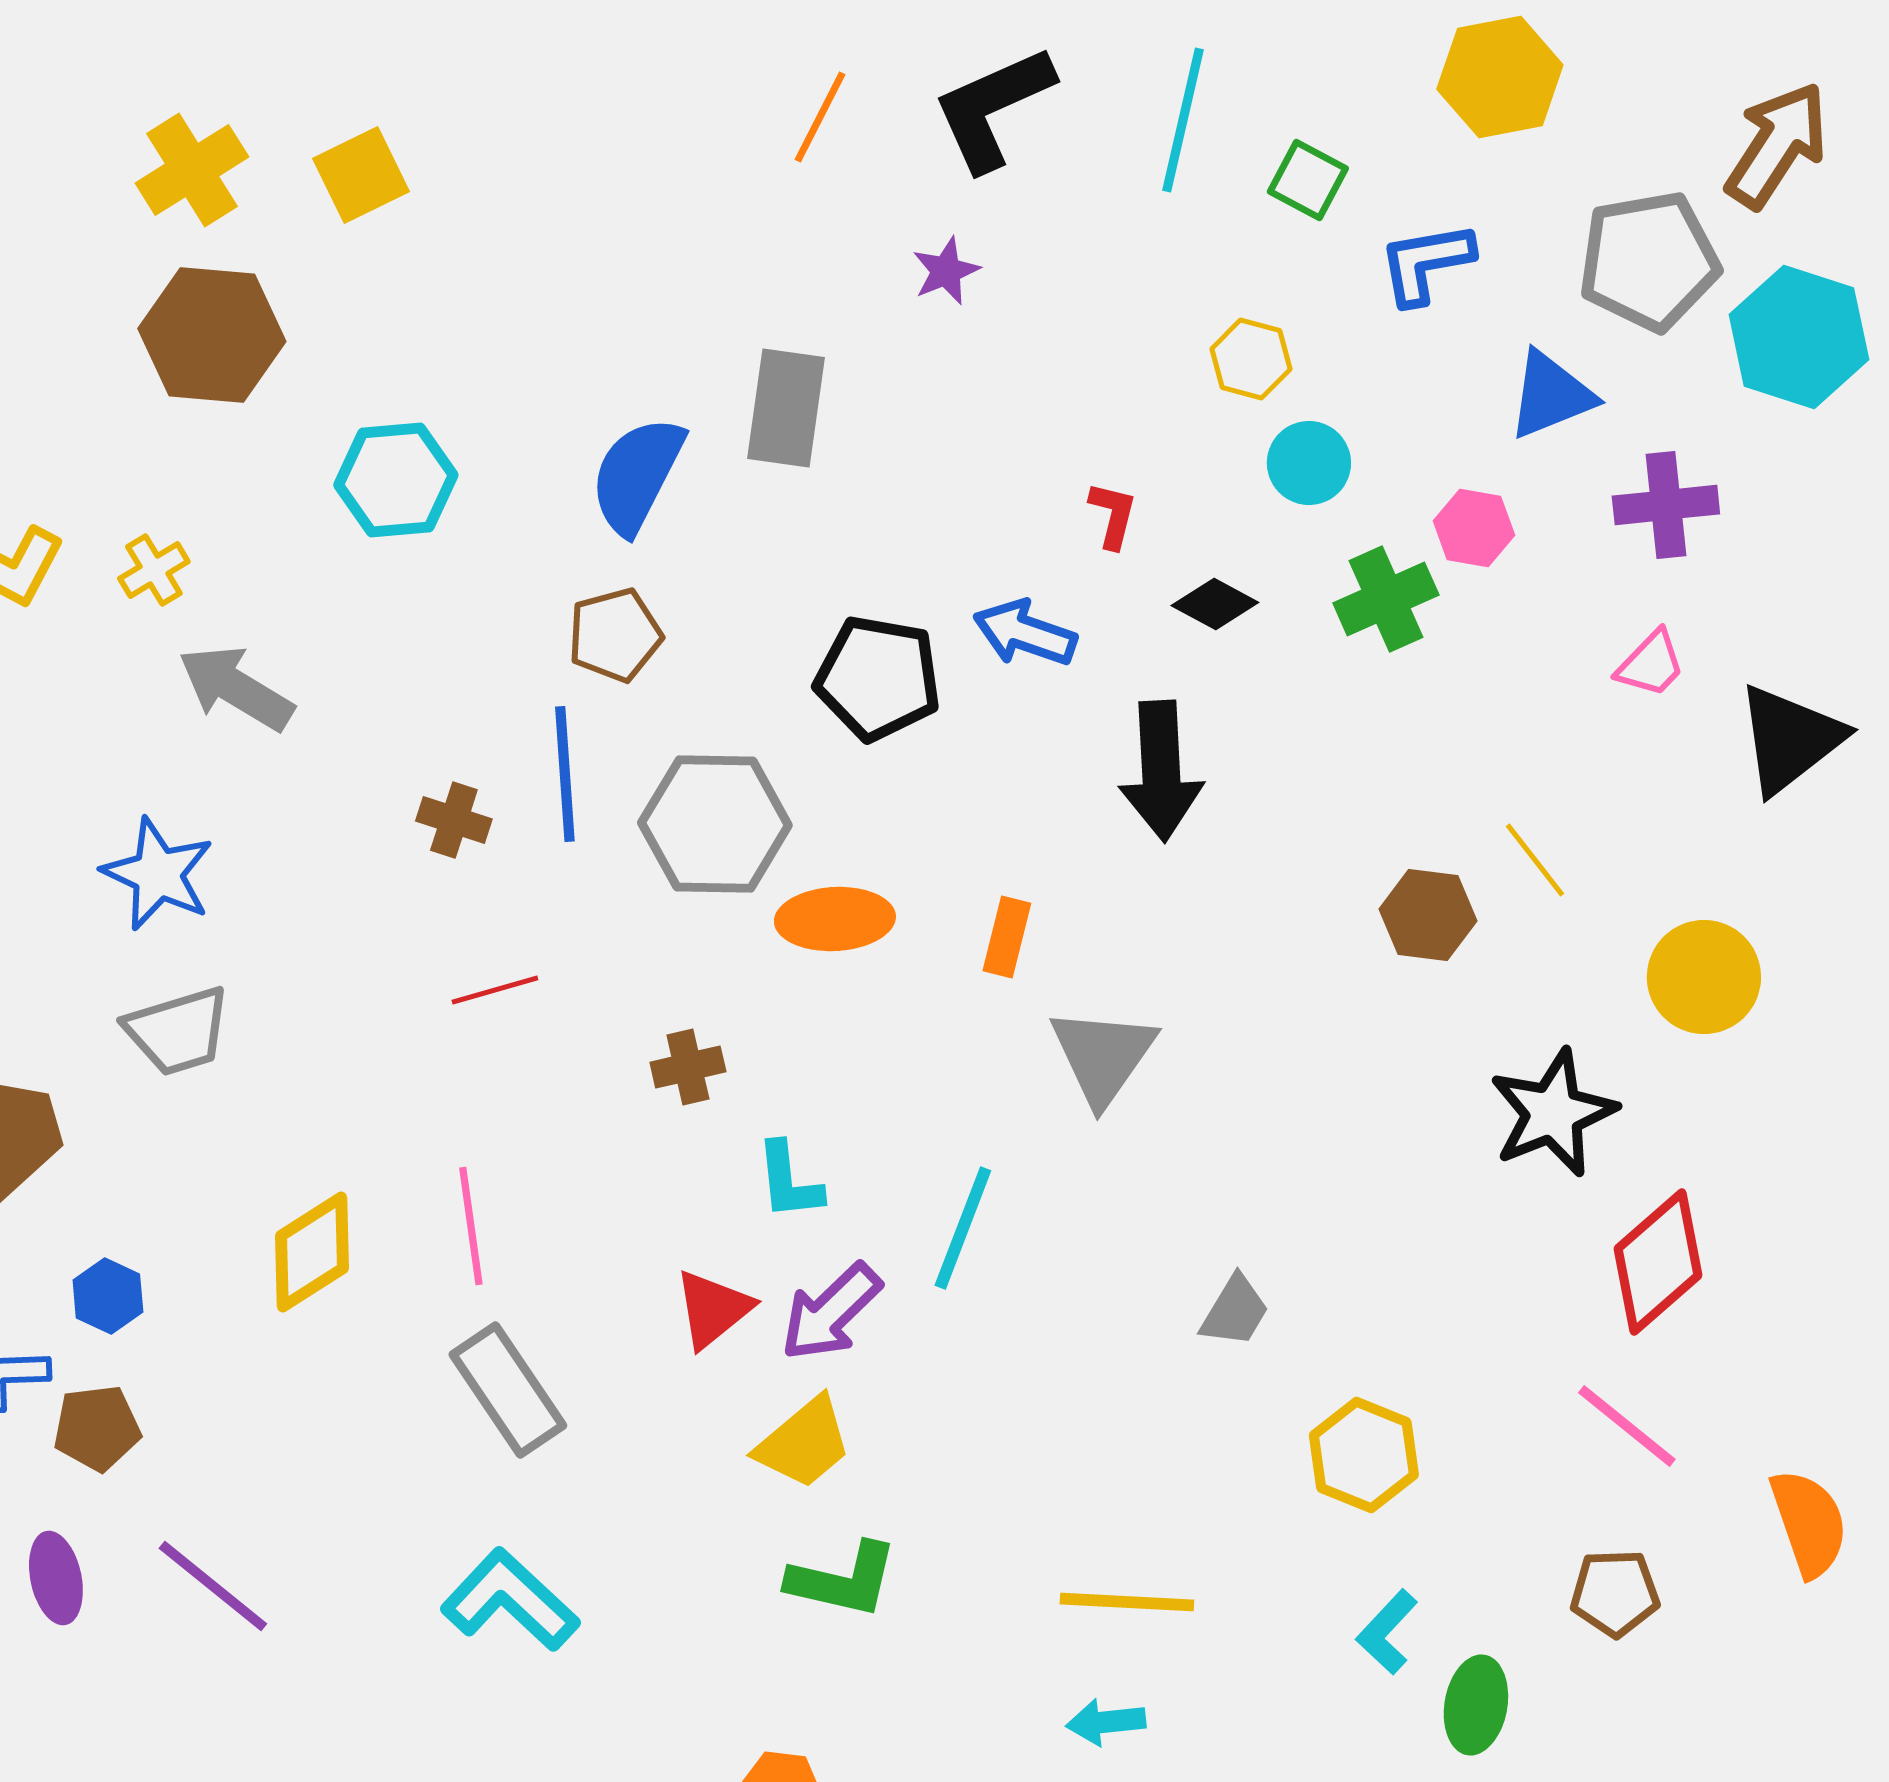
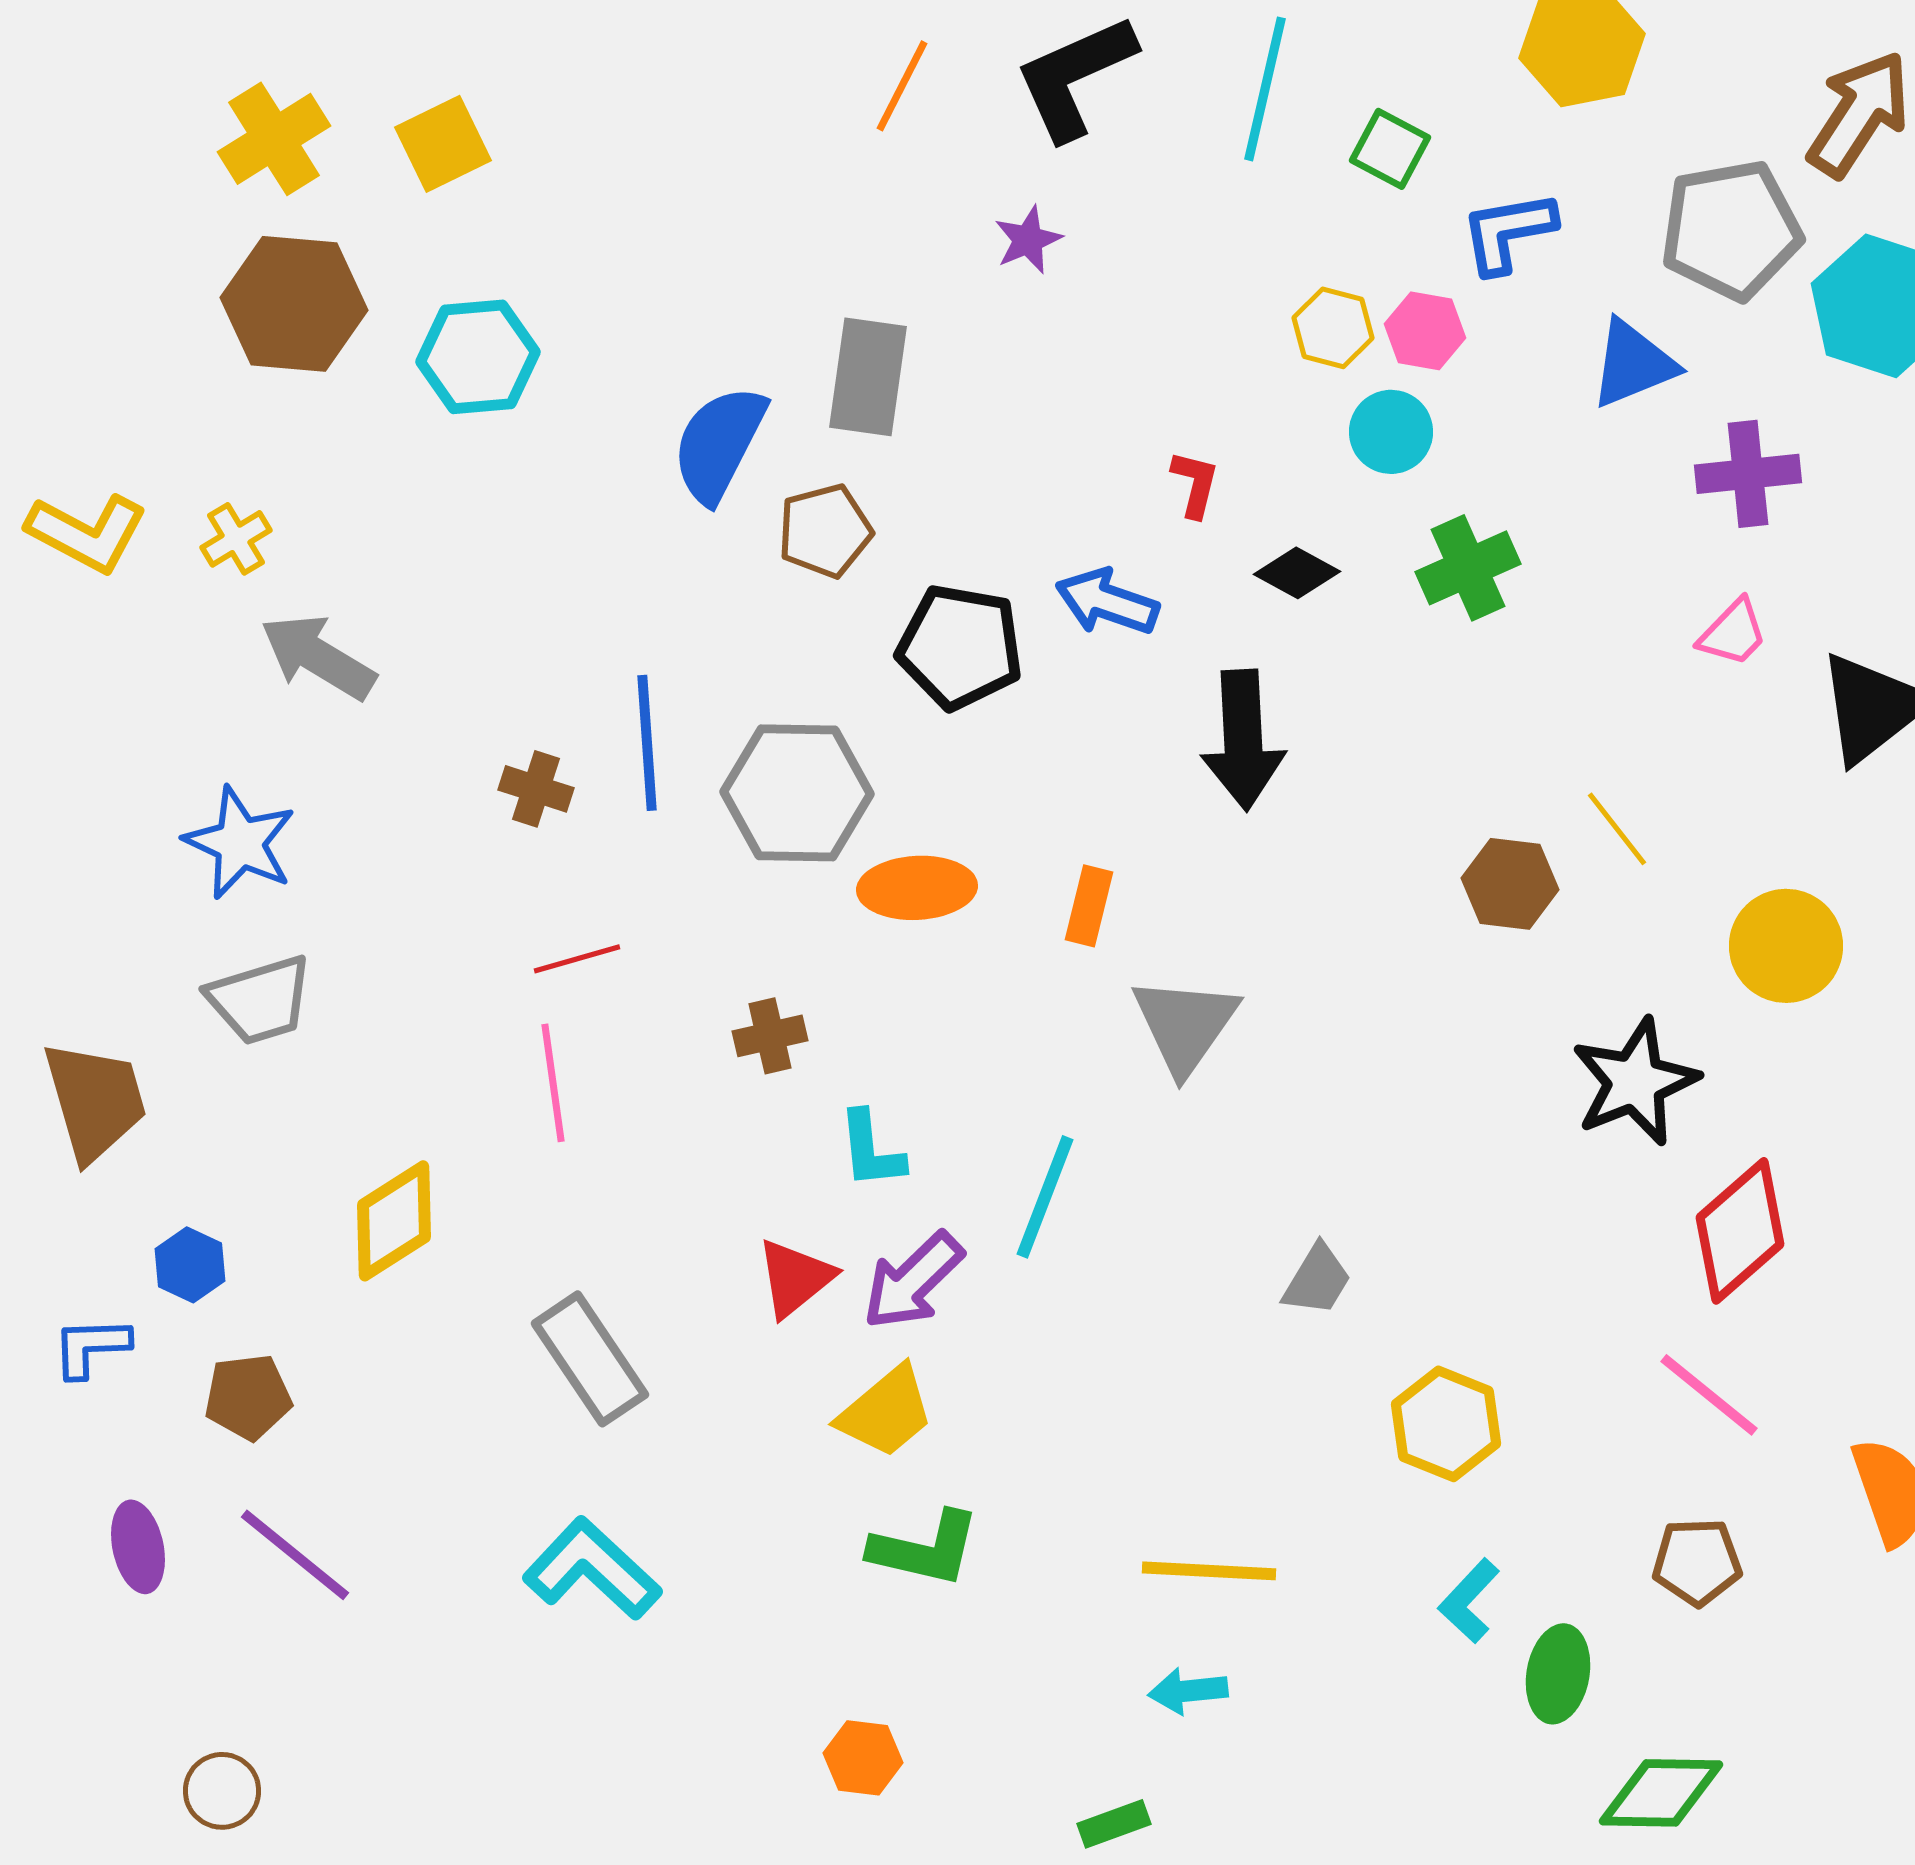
cyan hexagon: (396, 480) -> (478, 357), moved
pink hexagon: (1474, 528) -> (1425, 331), moved
brown pentagon: (615, 635) -> (825, 531), moved
pink line: (471, 1226) -> (553, 1083), moved
brown pentagon: (97, 1428) -> (248, 1397), moved

